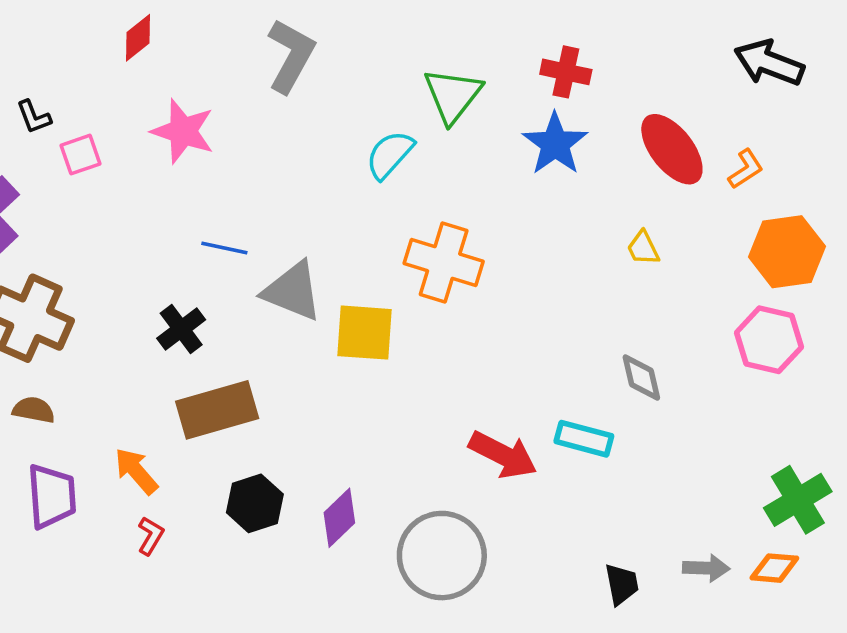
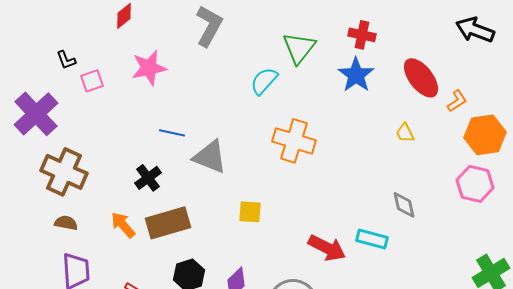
pink star: (183, 131) -> (149, 68), turned -30
orange L-shape: (746, 169) -> (457, 101), moved
yellow square: (365, 333) -> (250, 212), moved, size x0.7
orange arrow: (136, 471) -> (123, 225), moved

